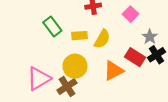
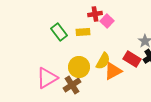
pink square: (130, 14) -> (107, 21), moved
yellow rectangle: (80, 36) -> (83, 32), moved
yellow semicircle: (102, 39) -> (103, 61), moved

